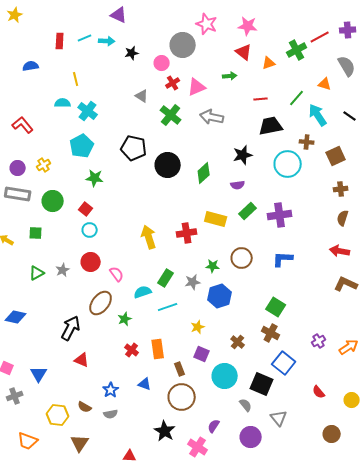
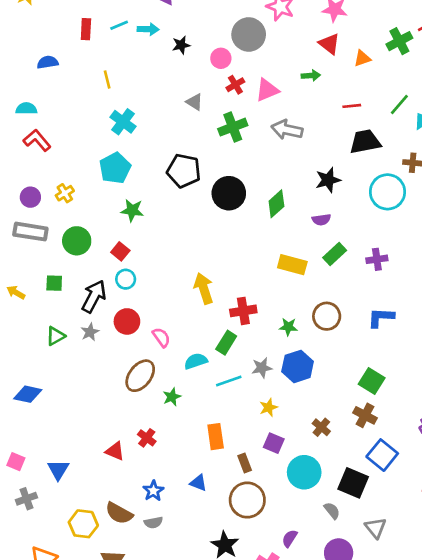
cyan semicircle: (63, 103) -> (26, 109), moved
green cross: (171, 115) -> (233, 127), turned 30
purple cross: (280, 215) -> (377, 259), size x0.7
red cross: (187, 233) -> (243, 311), moved
gray star: (193, 282) -> (262, 368), moved
black arrow: (71, 328) -> (94, 296), moved
red cross: (132, 350) -> (147, 438), moved
brown semicircle: (85, 407) -> (119, 513), size x1.5

